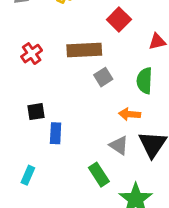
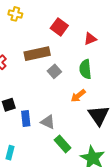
orange arrow: (130, 114) -> (78, 96), turned -35
gray triangle: (119, 145) -> (48, 122), moved

